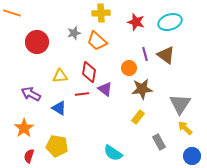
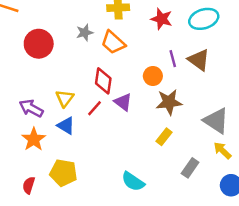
yellow triangle: (60, 76) -> (65, 98), moved, turned -49
red line: (82, 94) -> (95, 108), turned -40
gray triangle: (180, 104) -> (216, 121), turned -30
orange star: (24, 128) -> (34, 139), moved
gray rectangle: (159, 142) -> (190, 168), turned 63

